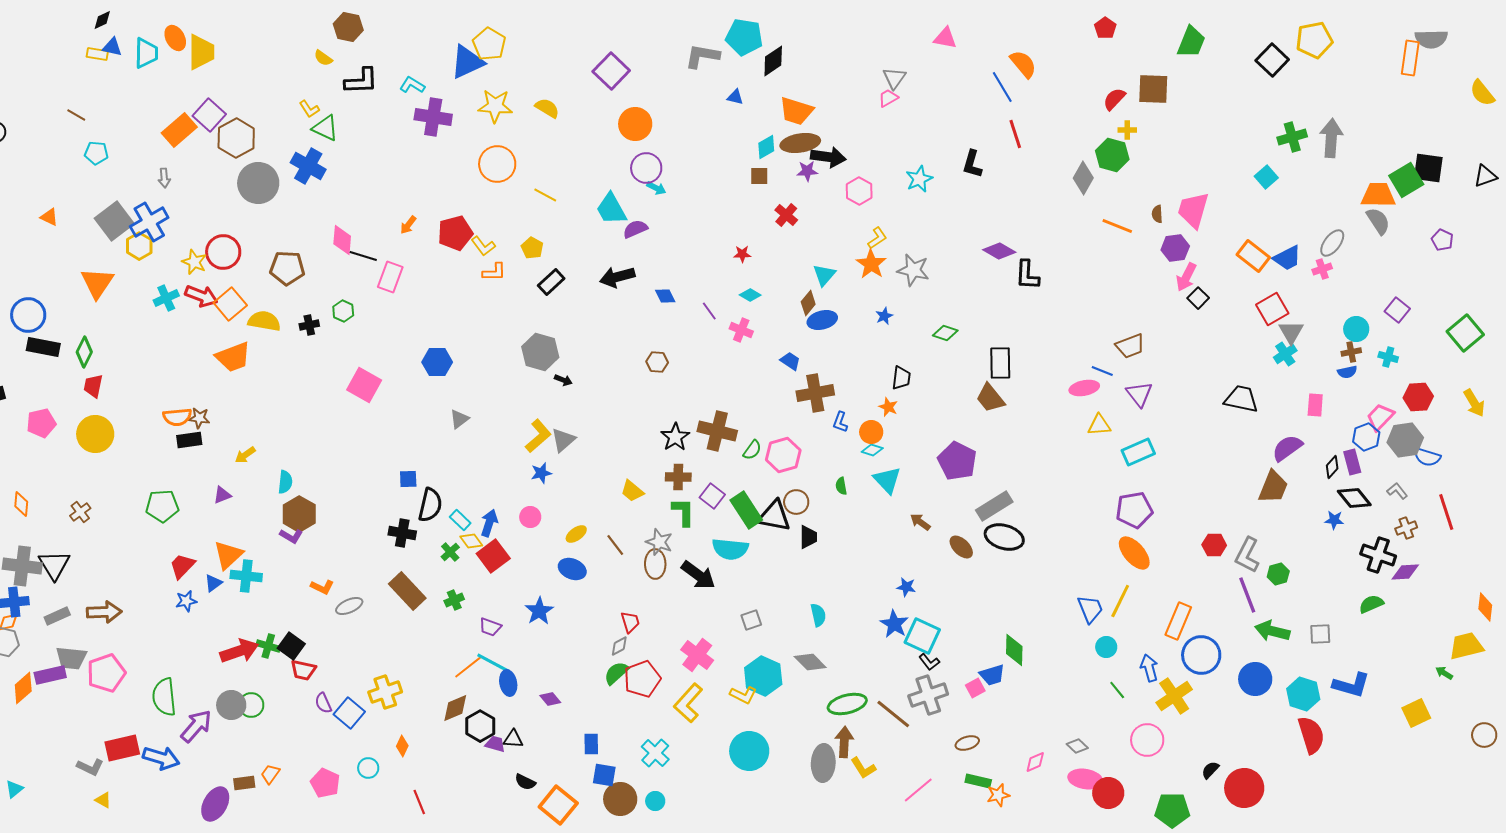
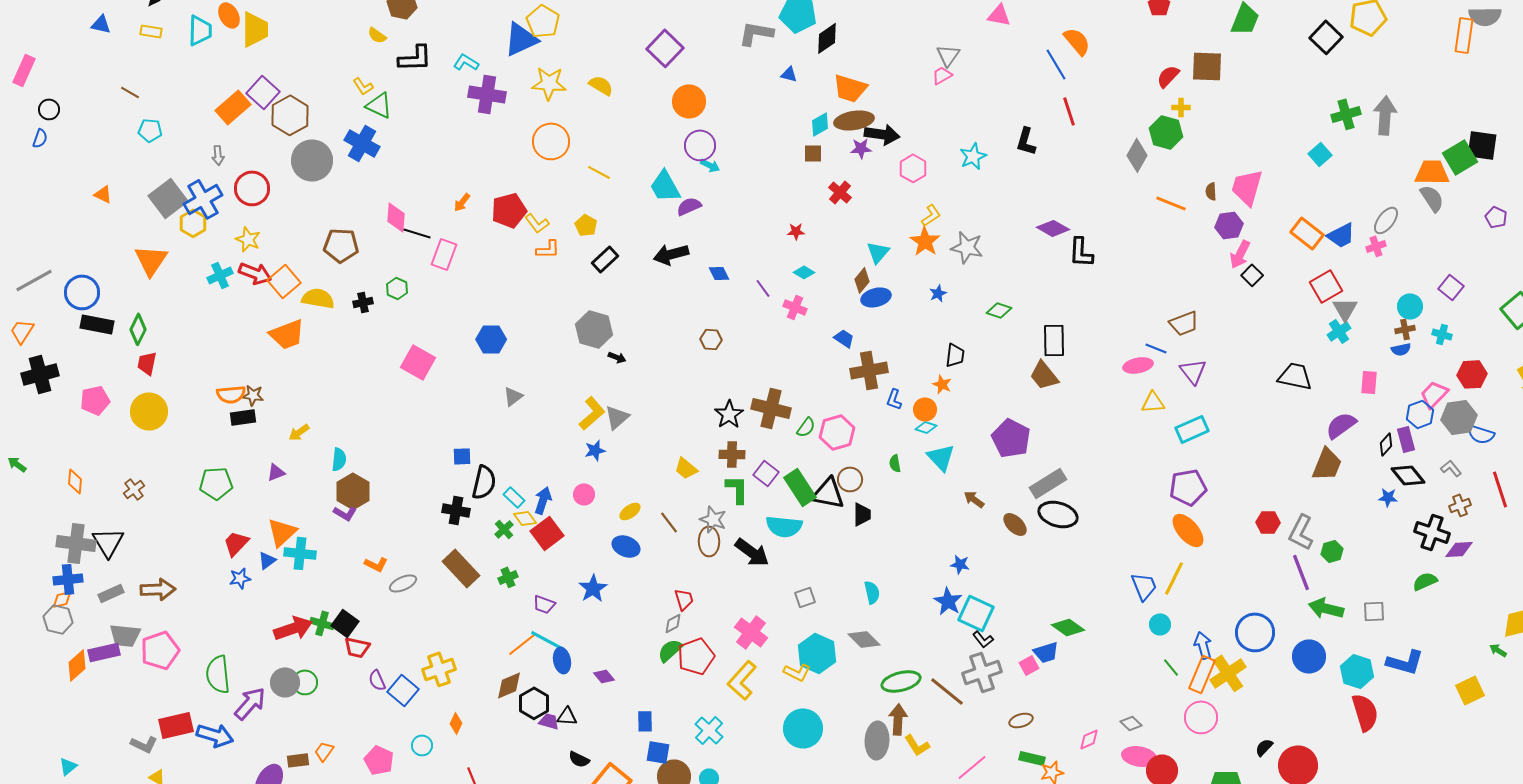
blue triangle: (112, 47) -> (101, 24), moved
red circle: (223, 252) -> (252, 188), moved
orange rectangle: (1178, 621) -> (1202, 674), moved
green diamond: (1014, 650) -> (1068, 627), turned -56

